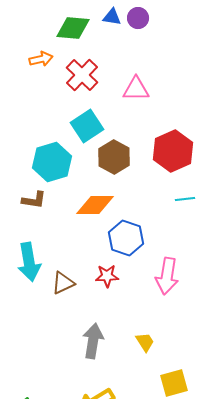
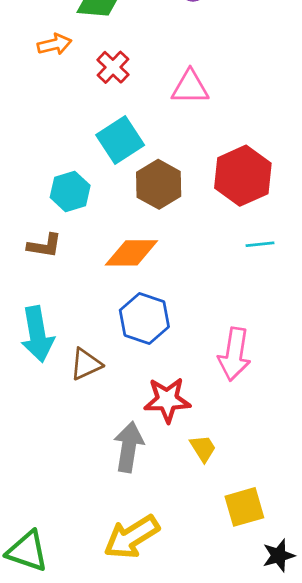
red cross: (82, 75) -> (113, 67), size x0.7
cyan hexagon: (52, 162) -> (70, 191), size x0.7
blue hexagon: (126, 238) -> (144, 318), moved
red star: (107, 276) -> (167, 400), moved, size x1.4

